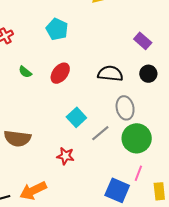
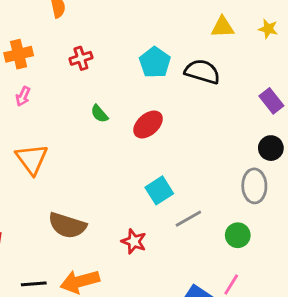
black semicircle: (110, 74) -> (202, 72), moved
gray ellipse: (125, 108) -> (254, 186), moved
brown semicircle: (17, 138) -> (67, 225), moved
green circle: (137, 138) -> (238, 235), size x0.6

